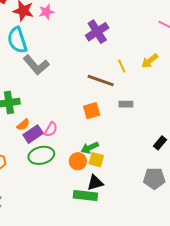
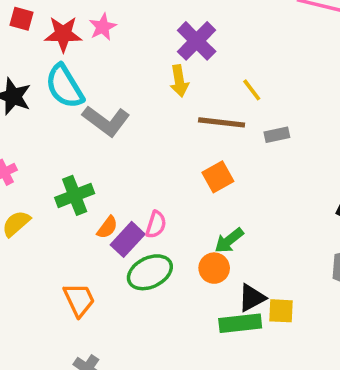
yellow arrow: (150, 61) -> (179, 81), moved, turned -48
gray rectangle: (126, 104) -> (277, 135), moved
yellow square: (96, 160) -> (281, 311), moved

